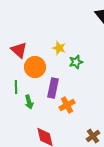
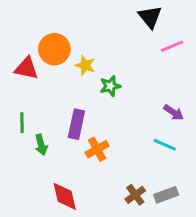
red triangle: (19, 50) -> (26, 68), turned -30
orange circle: (35, 67) -> (54, 49), moved

